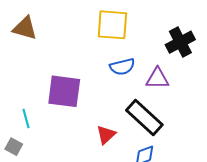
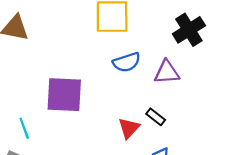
black rectangle: (144, 118) -> (156, 117), size x0.5
red triangle: (106, 135) -> (129, 128), moved

